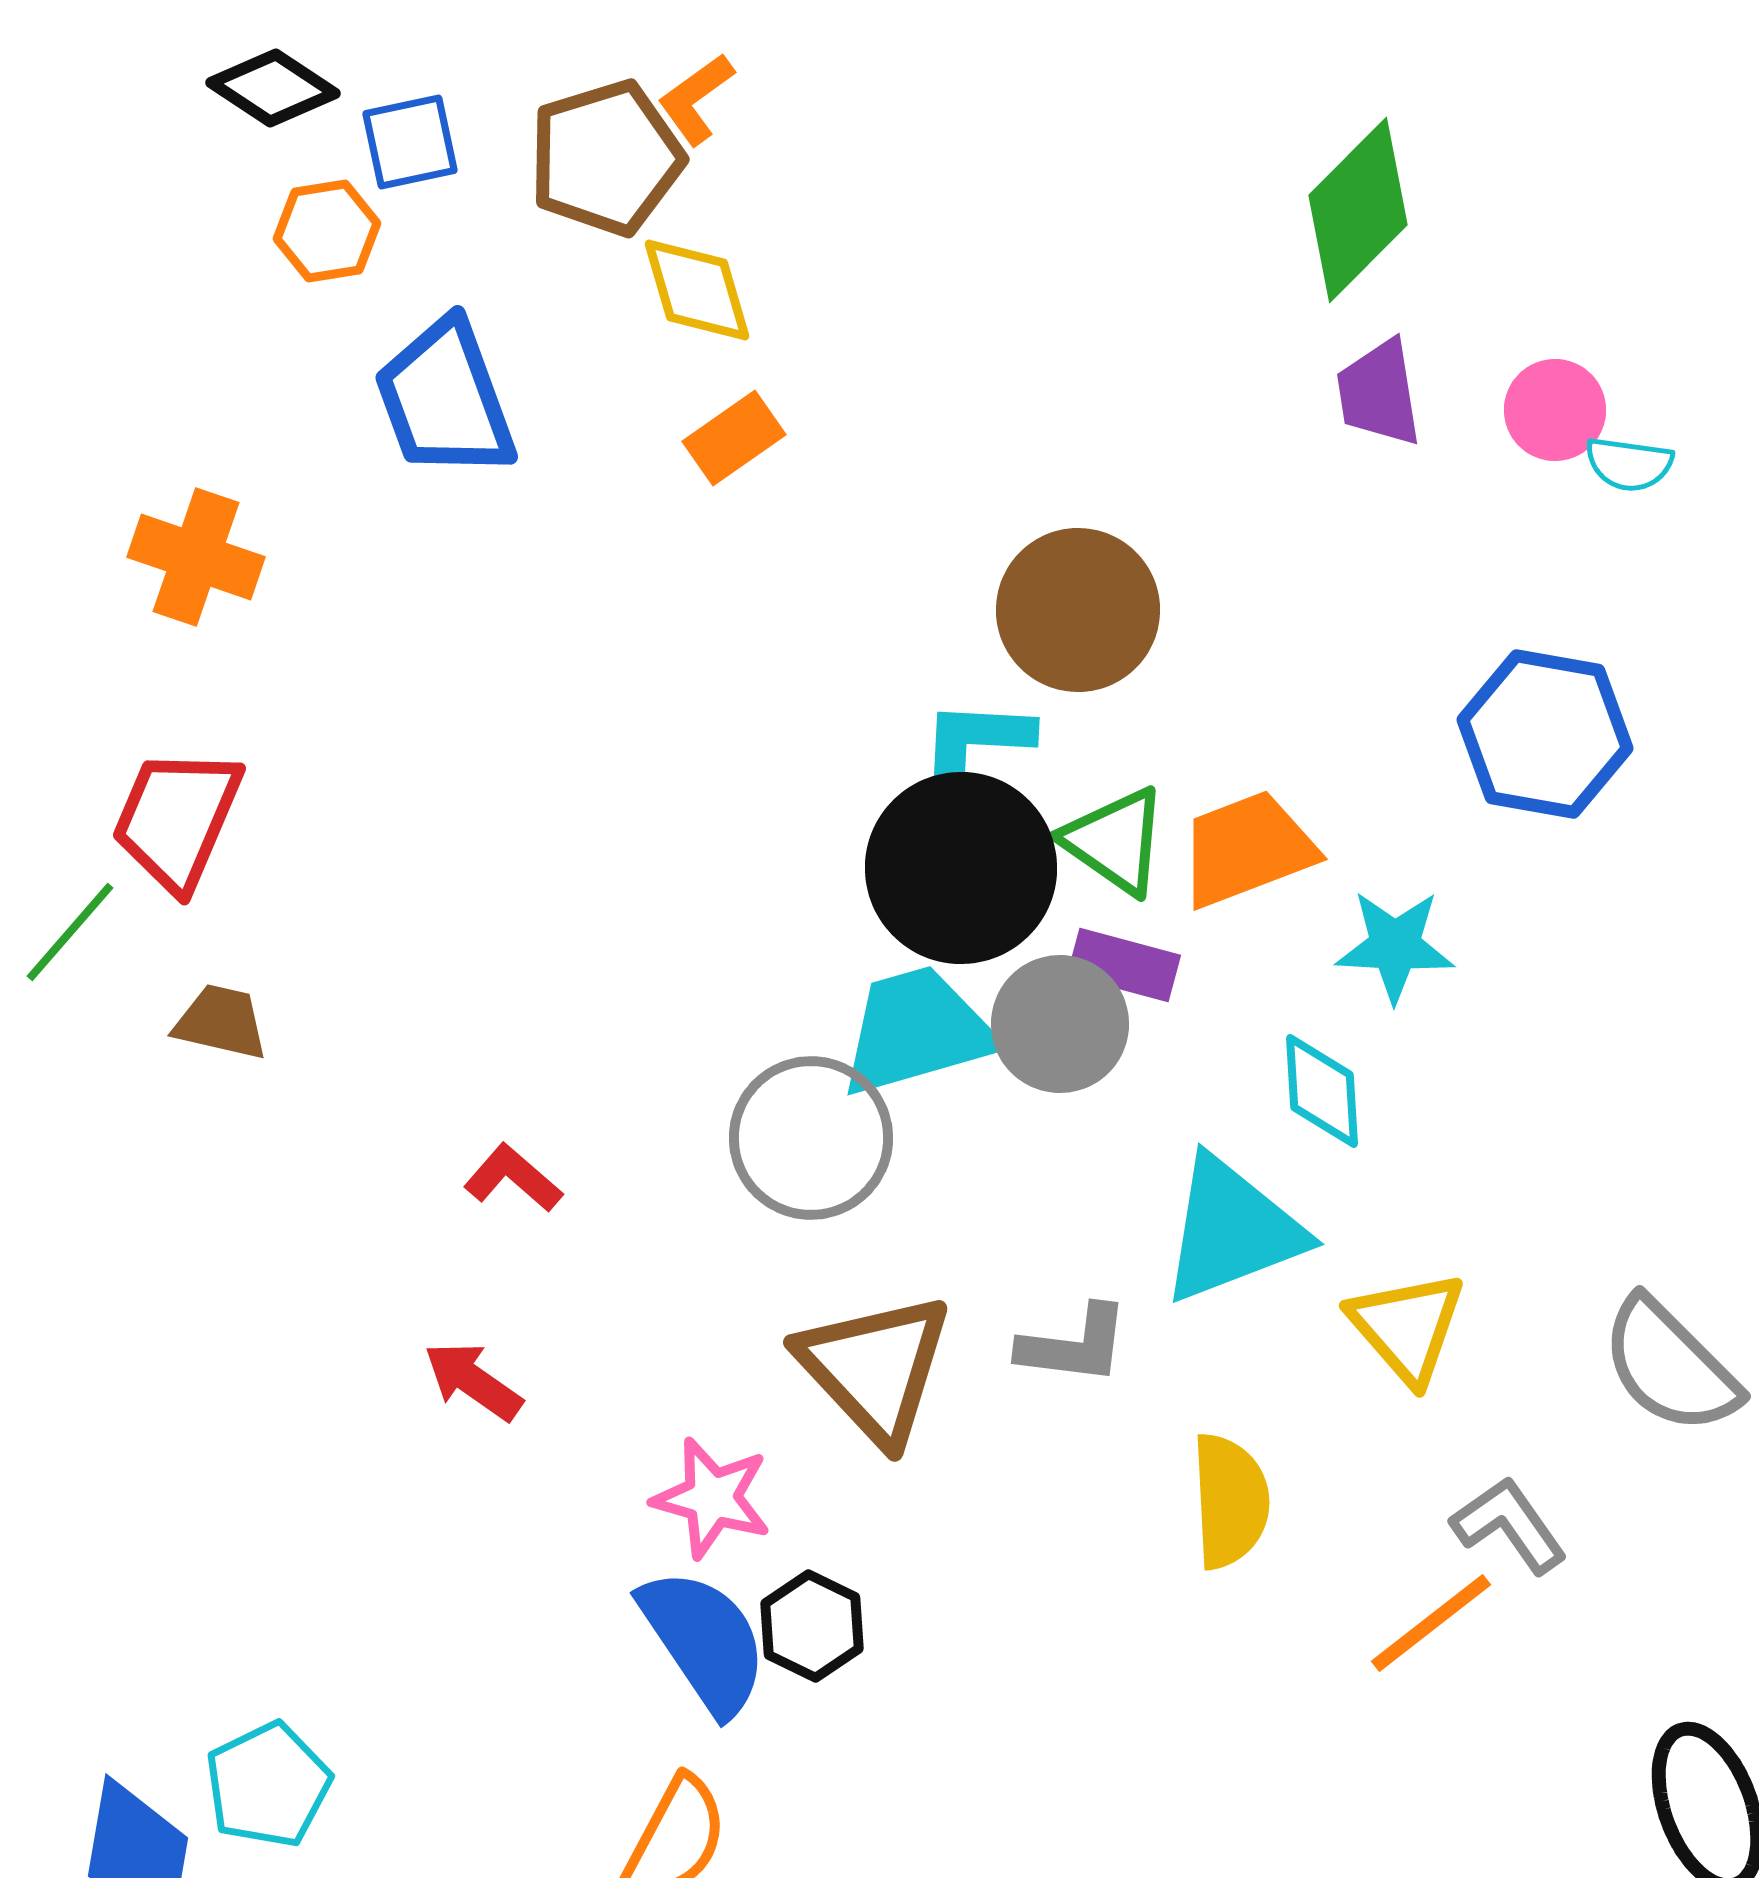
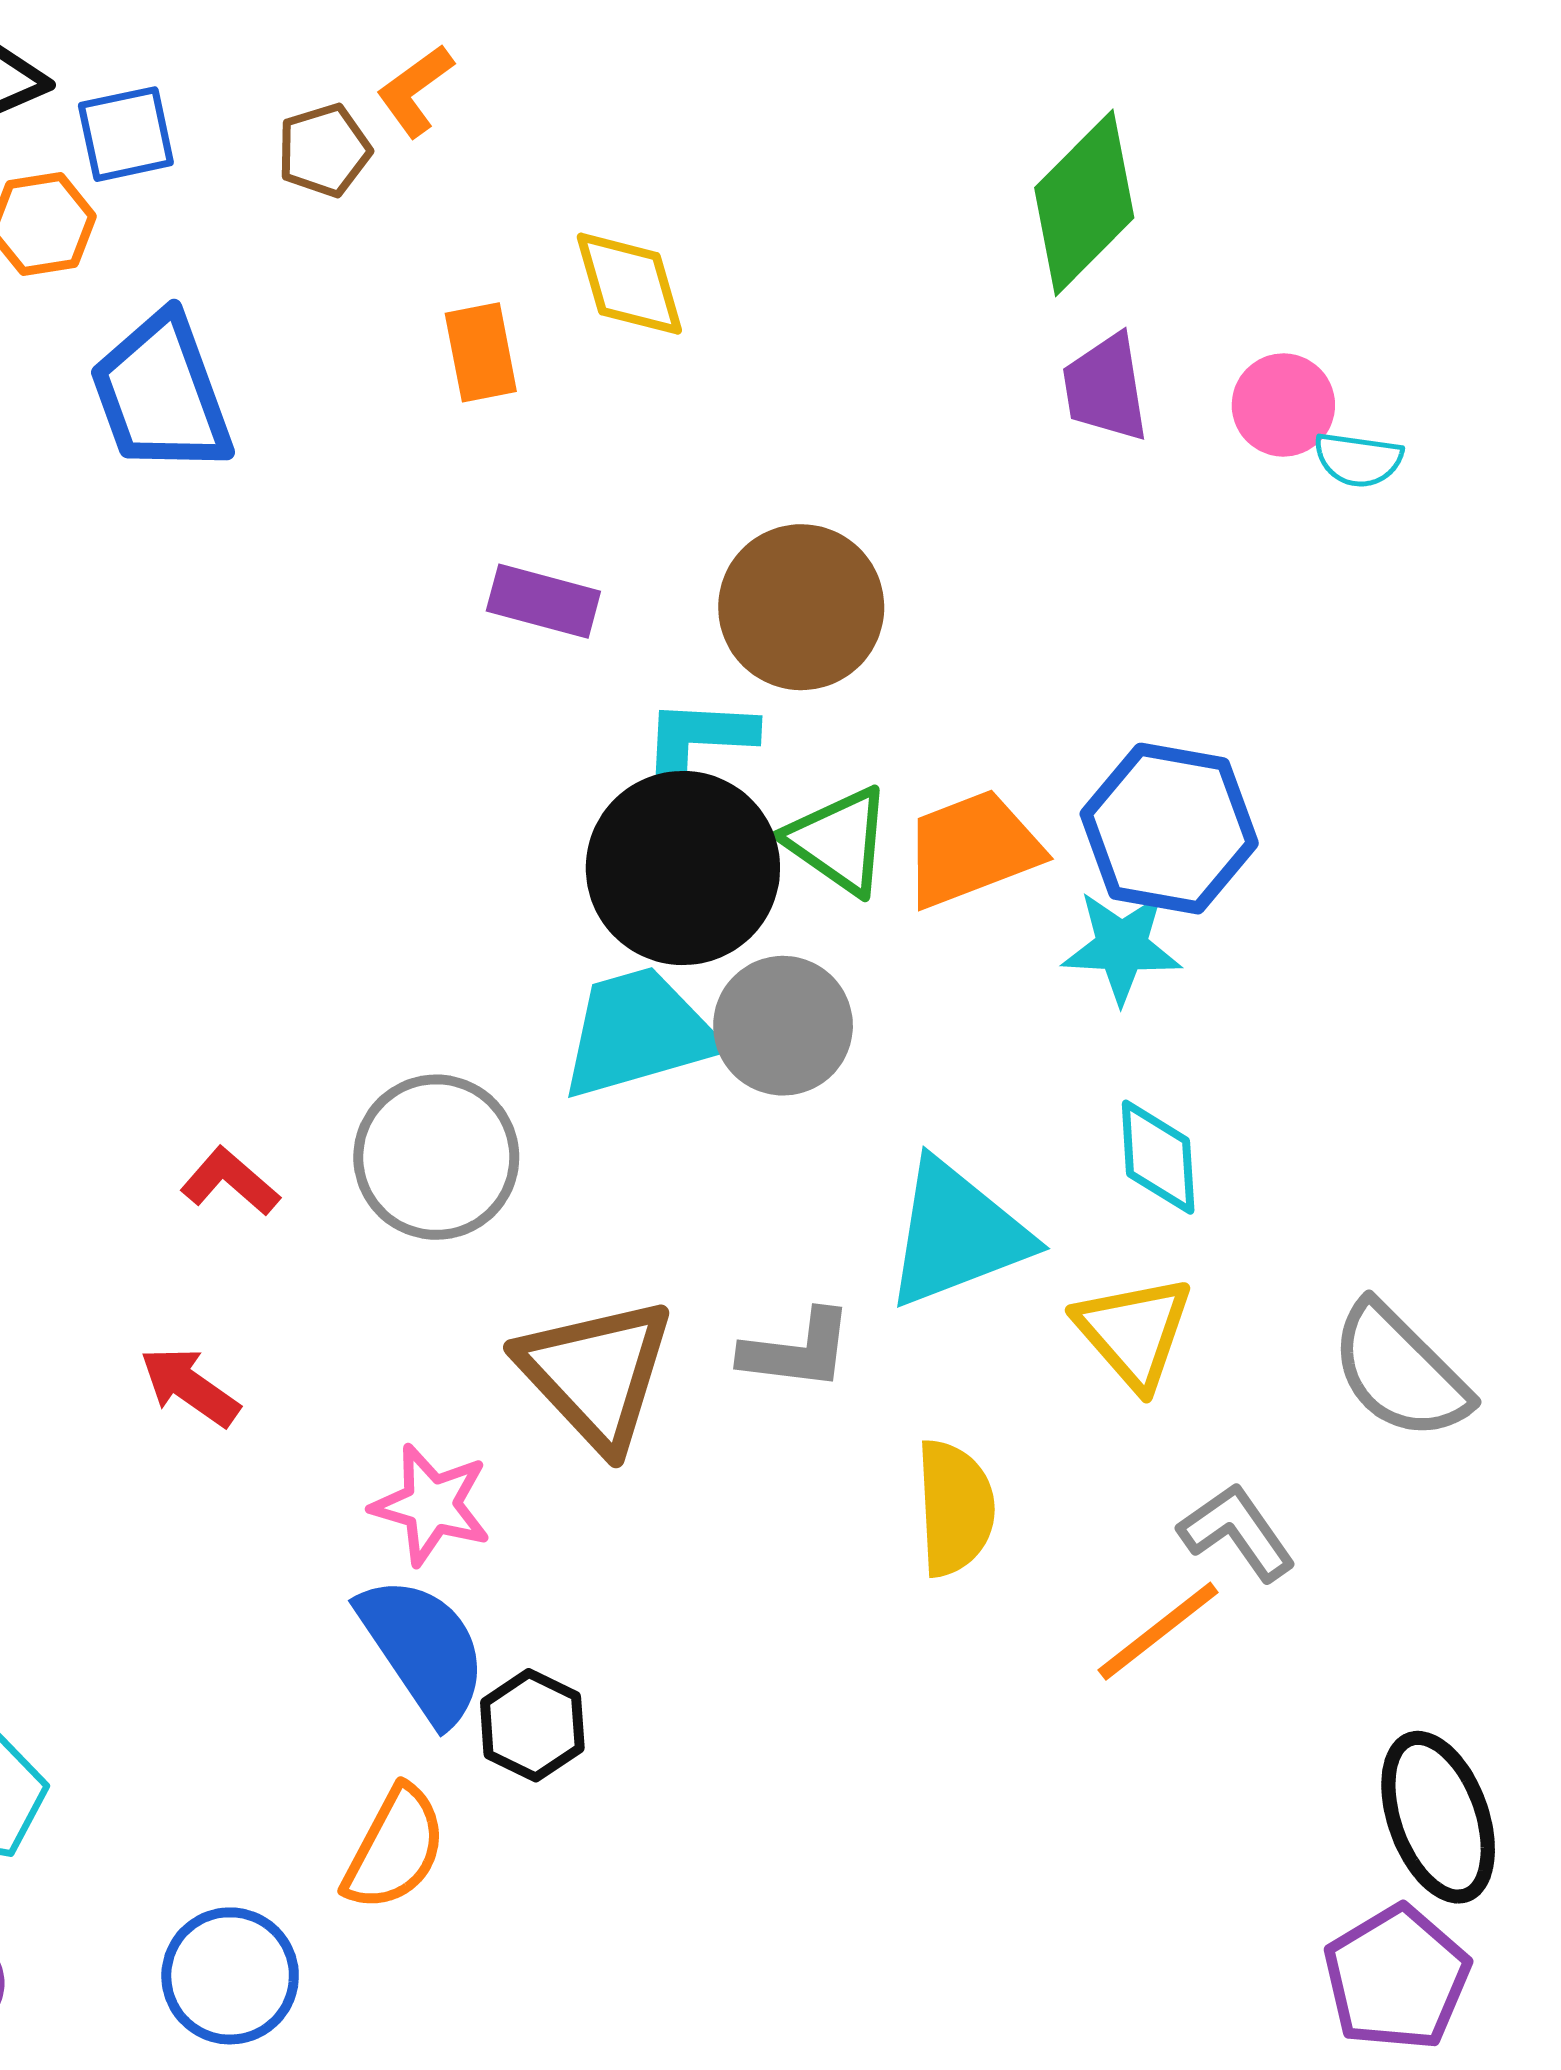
brown pentagon: (606, 158) -> (324, 150), size x0.6
yellow diamond: (697, 290) -> (629, 284), moved
orange rectangle: (734, 438) -> (481, 352), moved, turned -66
blue hexagon: (1545, 734) -> (1169, 829), moved
purple rectangle: (1124, 965) -> (543, 601), moved
cyan diamond: (1322, 1091) -> (1158, 1157), moved
gray circle: (811, 1138) -> (436, 1157), moved
black hexagon: (812, 1626) -> (532, 1725), moved

